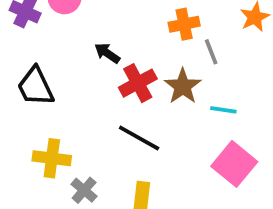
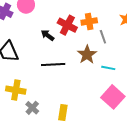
red cross: (138, 83) -> (67, 25), moved, turned -36
black line: (139, 138) -> (53, 64), moved, turned -35

